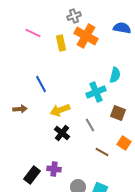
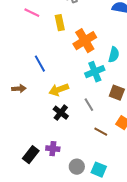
orange cross: (86, 36) -> (85, 41), moved, turned 30

